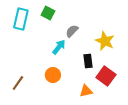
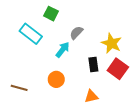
cyan rectangle: (21, 19) -> (31, 34), moved, turned -65
red square: (106, 76) -> (118, 69), moved
brown line: (18, 83) -> (19, 88), turned 70

